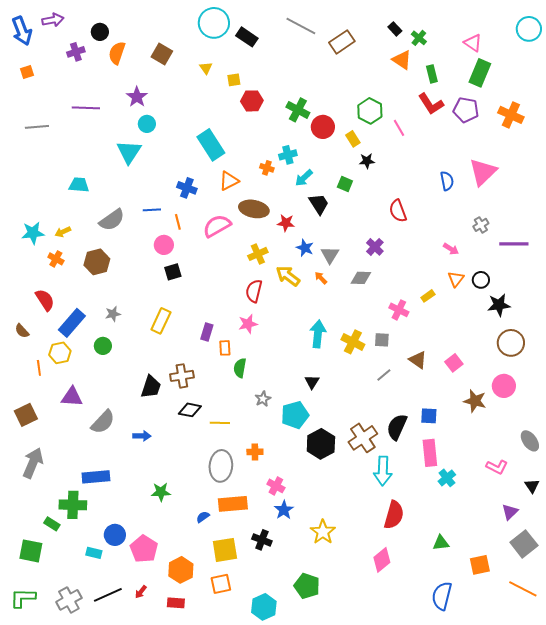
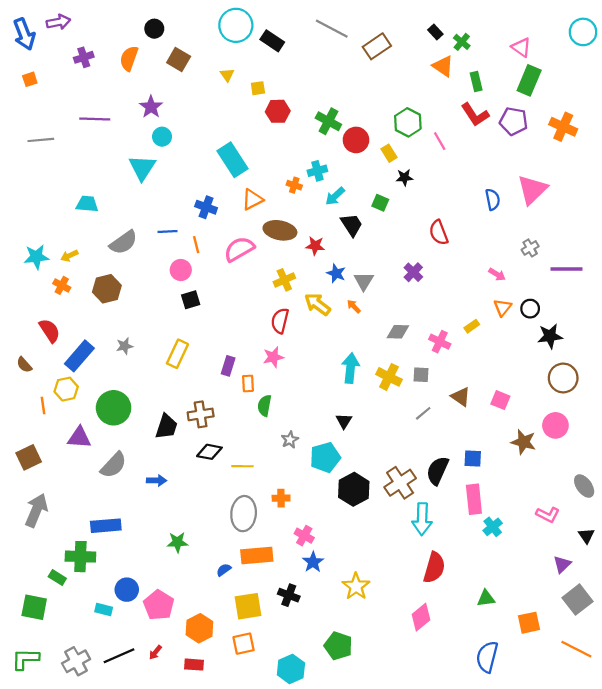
black circle: (100, 32) -> (154, 29), moved
gray diamond: (361, 278) -> (398, 332), moved
green circle: (103, 346) -> (114, 408), moved, size x1.8
pink square: (454, 363) -> (500, 400), turned -30

